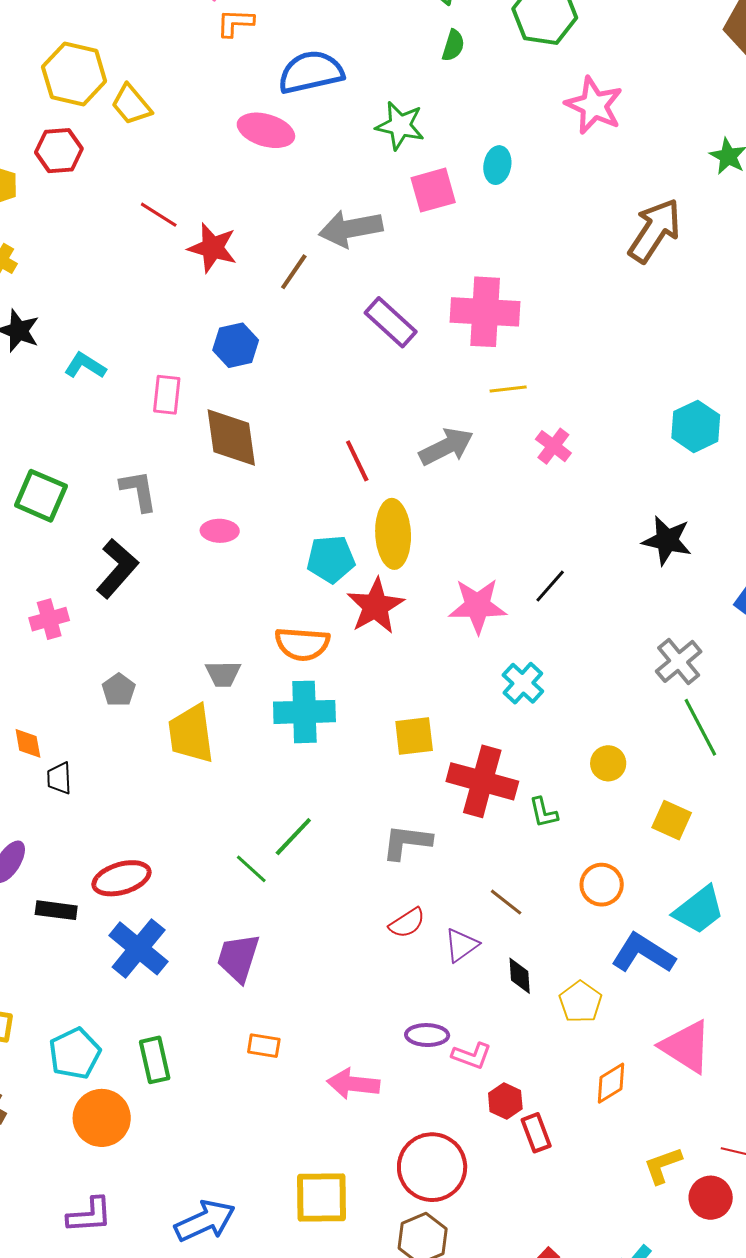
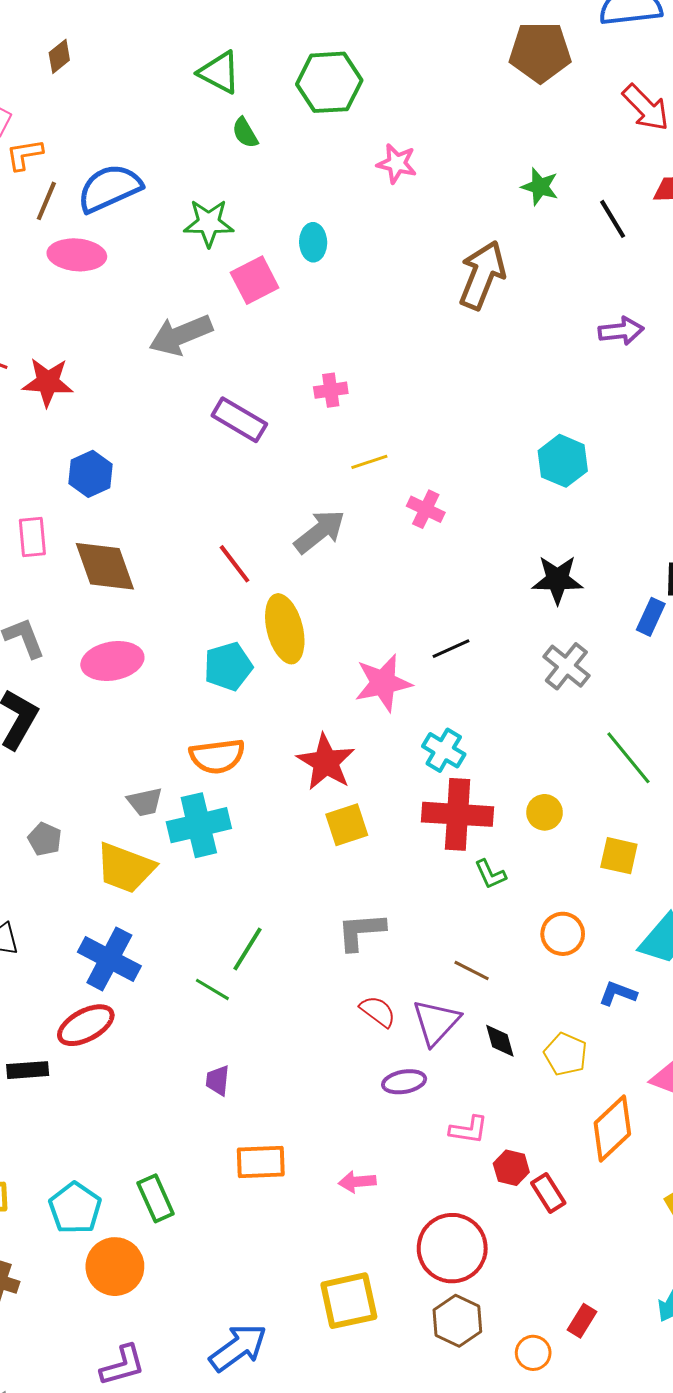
green semicircle: (453, 45) -> (245, 133), turned 144
pink star: (594, 105) -> (397, 163), size x0.7
brown line: (294, 272) -> (46, 201), moved
pink cross: (485, 312) -> (331, 390), size x0.5
pink ellipse: (220, 531) -> (112, 661), size x1.6
black line: (550, 586) -> (451, 649), turned 36
red star: (375, 606) -> (326, 762), moved
gray cross: (679, 661) -> (566, 666), moved
cyan cross: (304, 712) -> (199, 825), moved
yellow trapezoid: (191, 734) -> (125, 868), turned -50
red cross: (482, 781) -> (458, 814), moved
red semicircle: (407, 923) -> (378, 1011), turned -99
purple triangle: (461, 945) -> (436, 1022), size x1.4
blue cross: (139, 948) -> (109, 959), moved
blue L-shape: (643, 953) -> (618, 993), size x0.6
purple trapezoid: (238, 958) -> (218, 1080), size x0.6
purple ellipse: (427, 1035) -> (404, 1082), moved
orange rectangle: (264, 1046) -> (261, 1162), size x1.5
orange diamond: (611, 1083) -> (612, 1128), size x1.5
pink arrow: (353, 1084) -> (357, 1182), size x0.7

